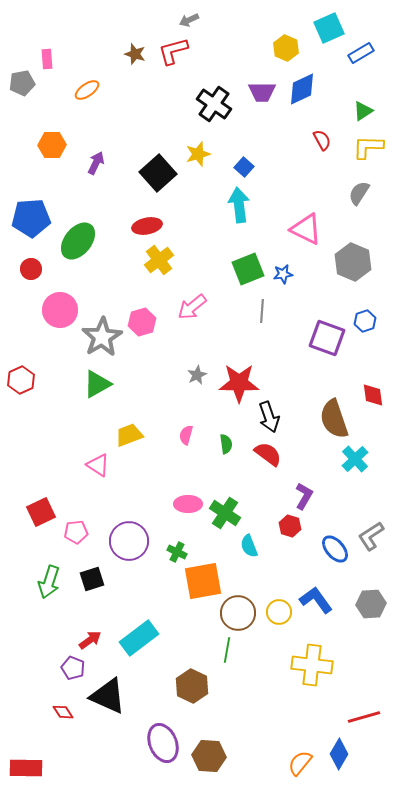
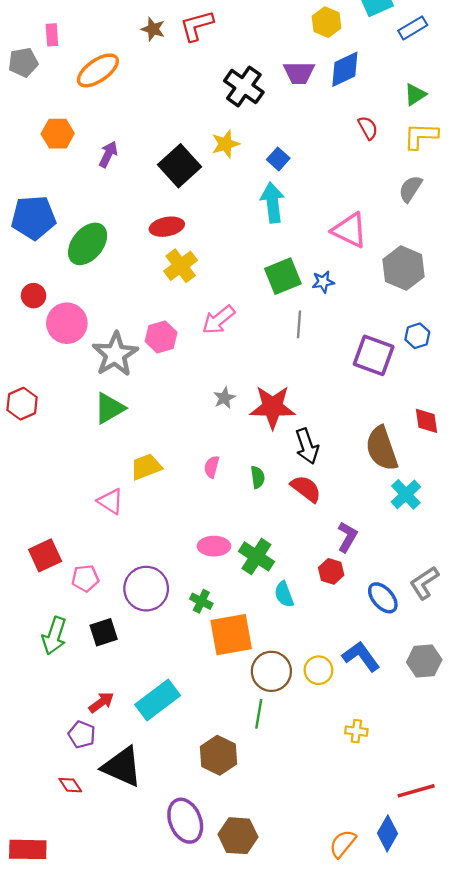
orange ellipse: (87, 90) -> (98, 70), size x1.5
red circle: (31, 269) -> (34, 296), moved
yellow cross: (312, 665) -> (356, 731), size x0.5

